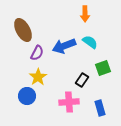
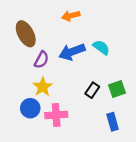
orange arrow: (85, 14) -> (71, 16), moved, turned 77
green square: (103, 68) -> (117, 89), moved
pink cross: (69, 102) -> (56, 115), moved

